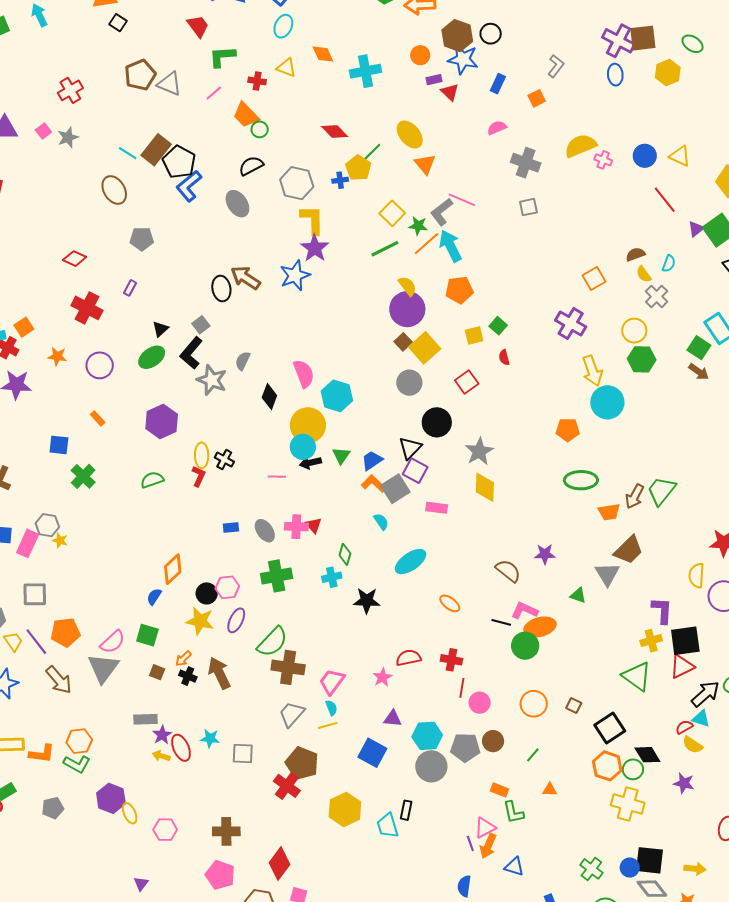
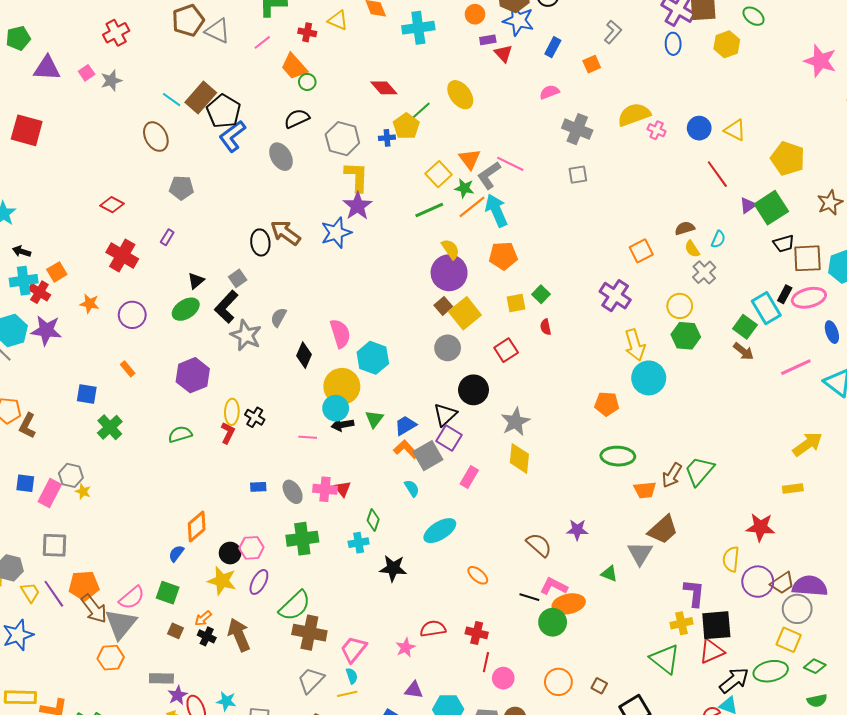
orange triangle: (425, 164) -> (470, 159), moved
pink rectangle: (437, 508) -> (469, 477), turned -70
brown arrow: (59, 680) -> (94, 609), moved
orange hexagon: (79, 741) -> (111, 658), moved

